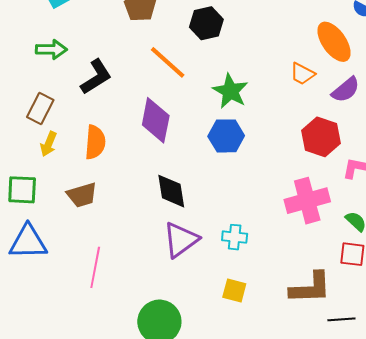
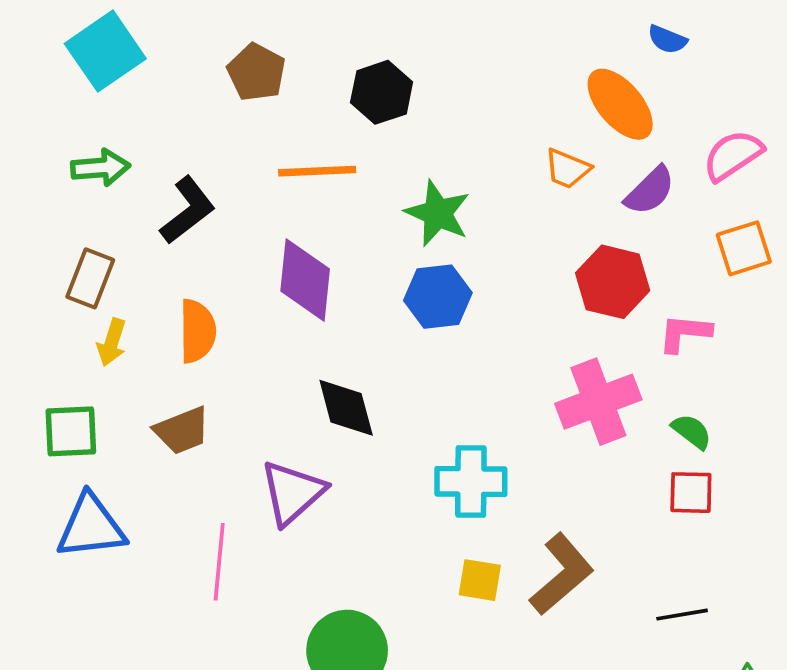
orange line: (168, 62) -> (317, 171), turned -39
cyan cross: (235, 237) -> (471, 482), size x1.5
purple triangle: (181, 240) -> (293, 493), moved
brown L-shape: (310, 288) -> (561, 574), moved, turned -33

